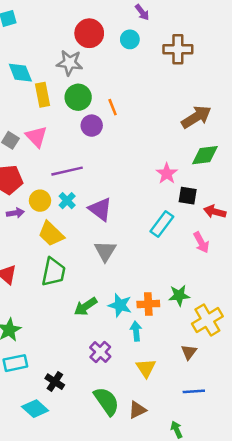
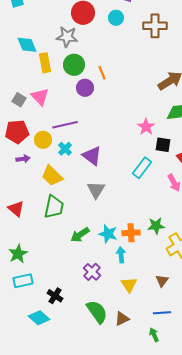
yellow circle: (40, 201) -> (43, 140), moved
brown triangle: (189, 352) -> (162, 281), moved
blue line: (194, 391) -> (162, 313), moved

